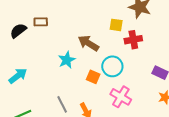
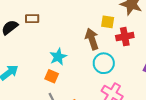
brown arrow: (88, 43) -> (92, 39), moved, turned 40
orange square: (93, 77) -> (52, 76), moved

